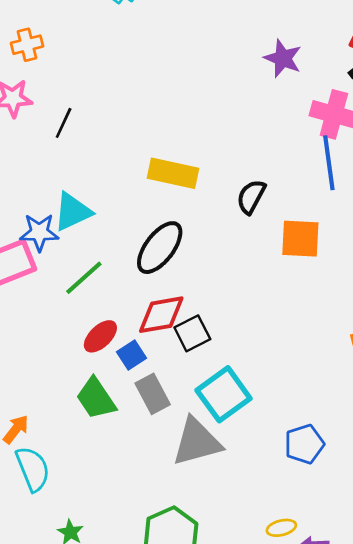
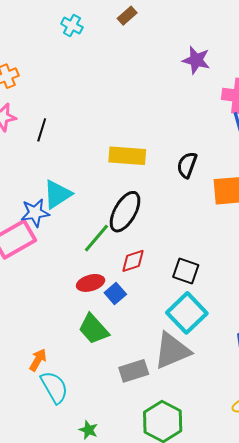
green line: (84, 278) -> (96, 238), moved
red diamond: (161, 315) -> (133, 261), size x0.7
black square: (192, 333) -> (186, 271), moved, turned -36
red ellipse: (100, 336) -> (91, 283), turned 36
gray rectangle: (153, 394) -> (134, 371), moved, turned -72

